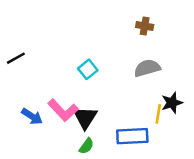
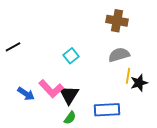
brown cross: (145, 26) -> (117, 21), size x1.5
yellow line: (158, 114) -> (128, 76), moved

